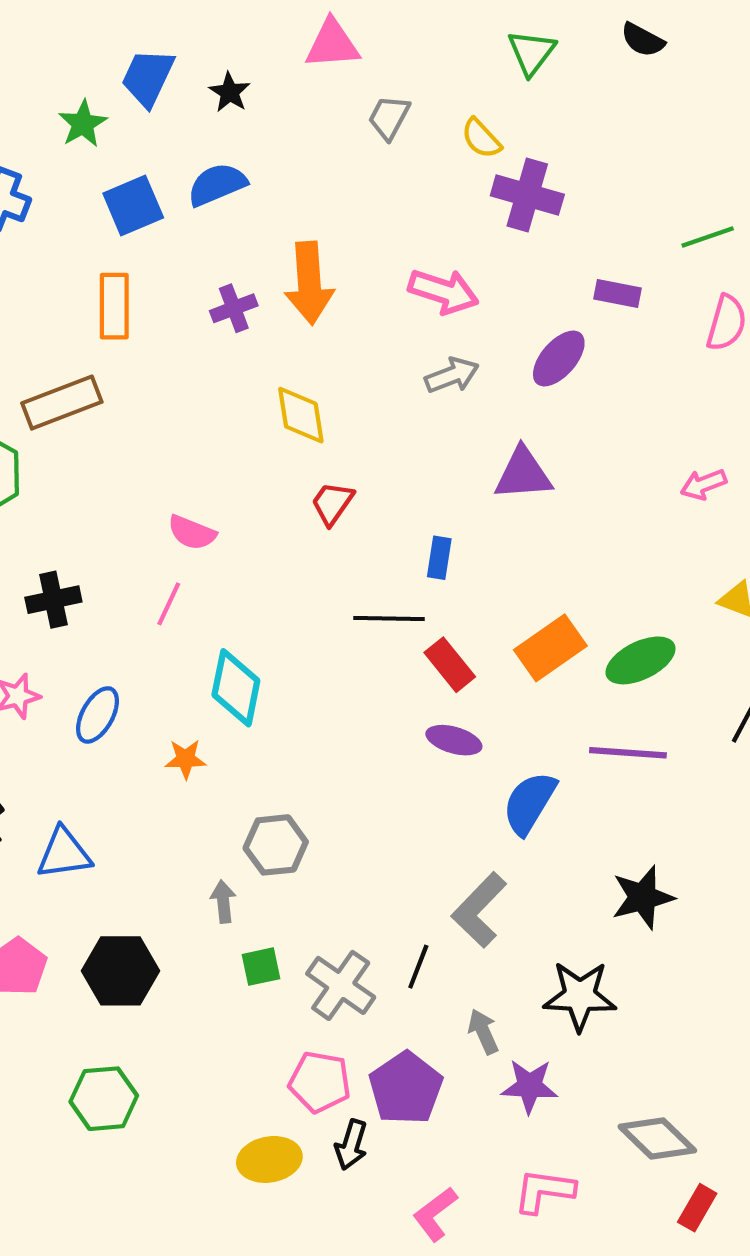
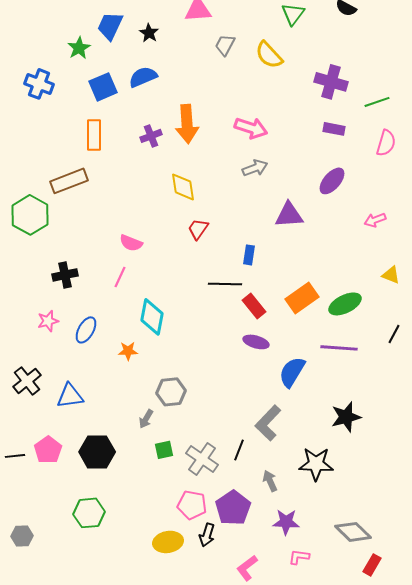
yellow semicircle: (481, 138) -> (269, 55), size x1.4
purple cross: (527, 195) -> (331, 82), moved
purple ellipse: (559, 359) -> (332, 181), moved
gray arrow: (223, 902) -> (146, 419), turned -144
purple star: (529, 1086) -> (286, 522), moved
pink L-shape: (544, 1191) -> (299, 557), size x0.7

